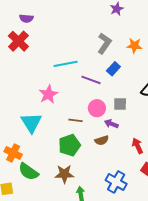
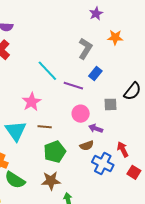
orange star: (134, 46) -> (115, 37), moved
cyan line: (66, 64) -> (47, 71), turned 60
gray square: (120, 104) -> (111, 104), moved
brown line: (75, 120) -> (45, 127), moved
blue cross: (116, 182) -> (103, 163), moved

